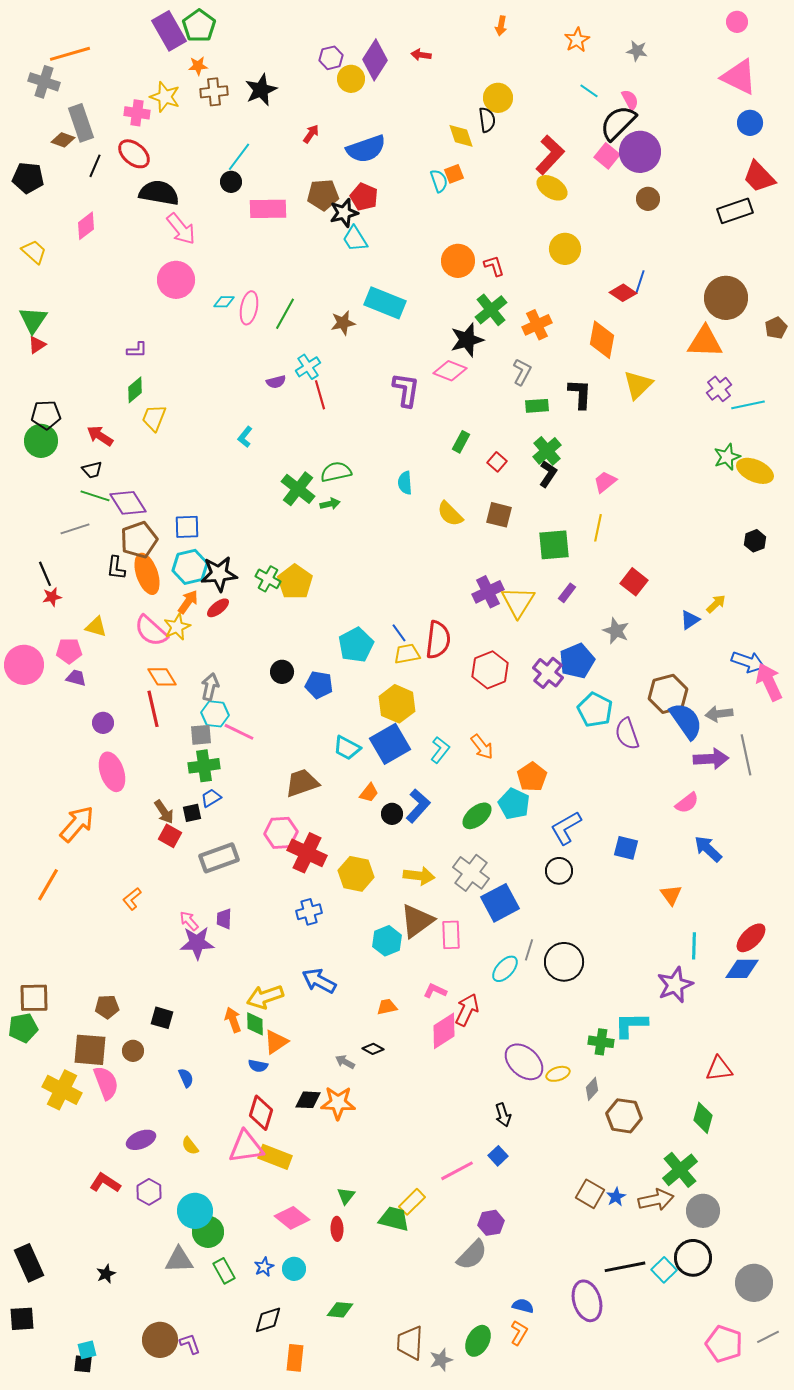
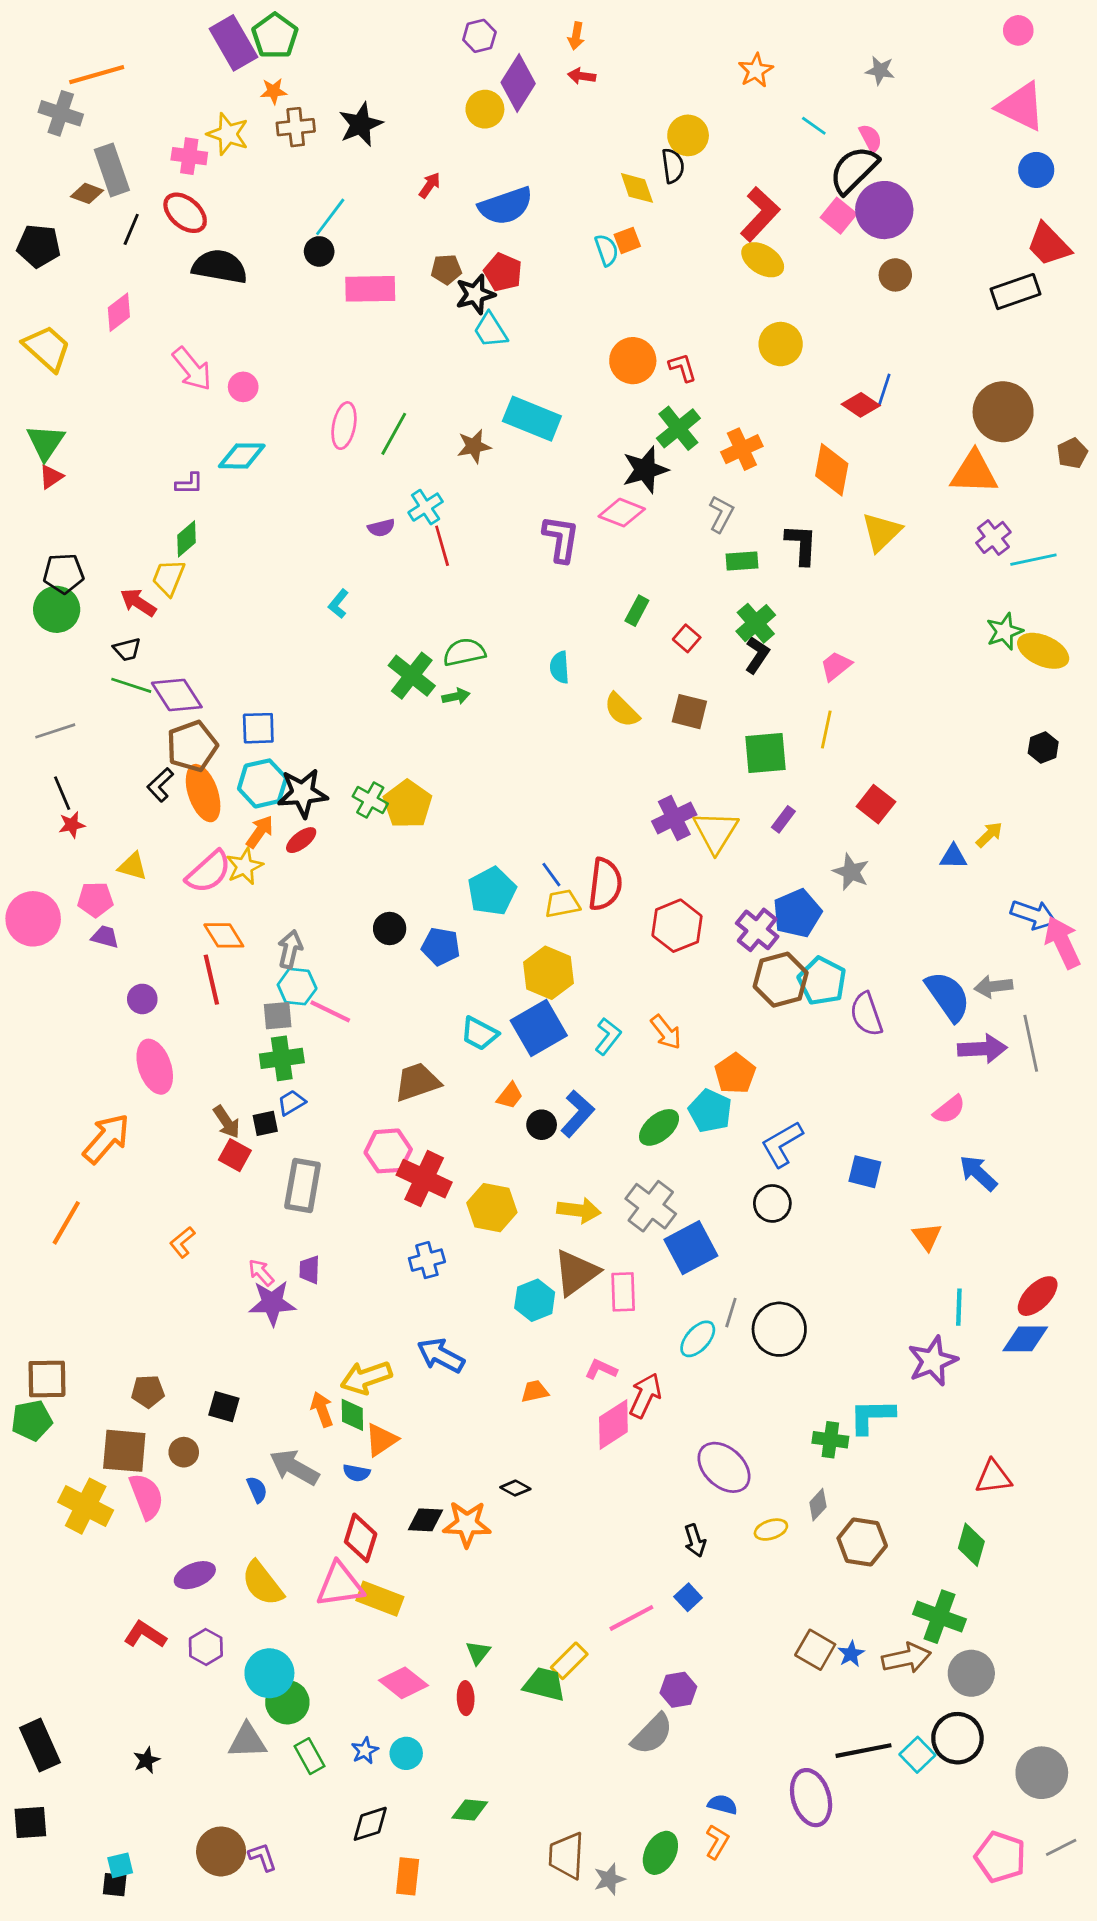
orange arrow: (501, 26) -> (576, 36), moved
orange star: (577, 40) -> (756, 70), moved
purple hexagon: (331, 58) -> (479, 36), moved
brown pentagon: (323, 195) -> (446, 269), size x0.7
pink arrow: (181, 229) -> (192, 369), moved
yellow trapezoid: (34, 252) -> (47, 348), size x1.4
pink circle: (176, 280) -> (243, 387), size x0.6
cyan diamond: (224, 302) -> (242, 456), moved, size x1.6
yellow trapezoid: (154, 418) -> (169, 578), moved
gray line: (75, 529) -> (55, 731), moved
black L-shape: (116, 568) -> (160, 785), turned 40
blue triangle: (690, 620) -> (953, 857), turned 35
pink semicircle: (151, 631) -> (209, 872), turned -84
brown hexagon: (668, 694) -> (781, 980), moved
gray rectangle: (219, 858) -> (303, 1185), turned -60
black diamond: (373, 1049) -> (515, 1488), moved
gray arrow: (345, 1062) -> (294, 1467), moved, size x1.8
yellow ellipse: (558, 1074) -> (771, 1530), moved
yellow semicircle: (190, 1146) -> (262, 1583), size x1.8
green cross: (680, 1170) -> (940, 1617), turned -30

